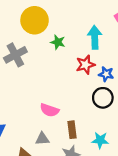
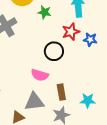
black circle: (103, 98) -> (54, 51), moved
gray triangle: (42, 139) -> (34, 102), size x1.5

